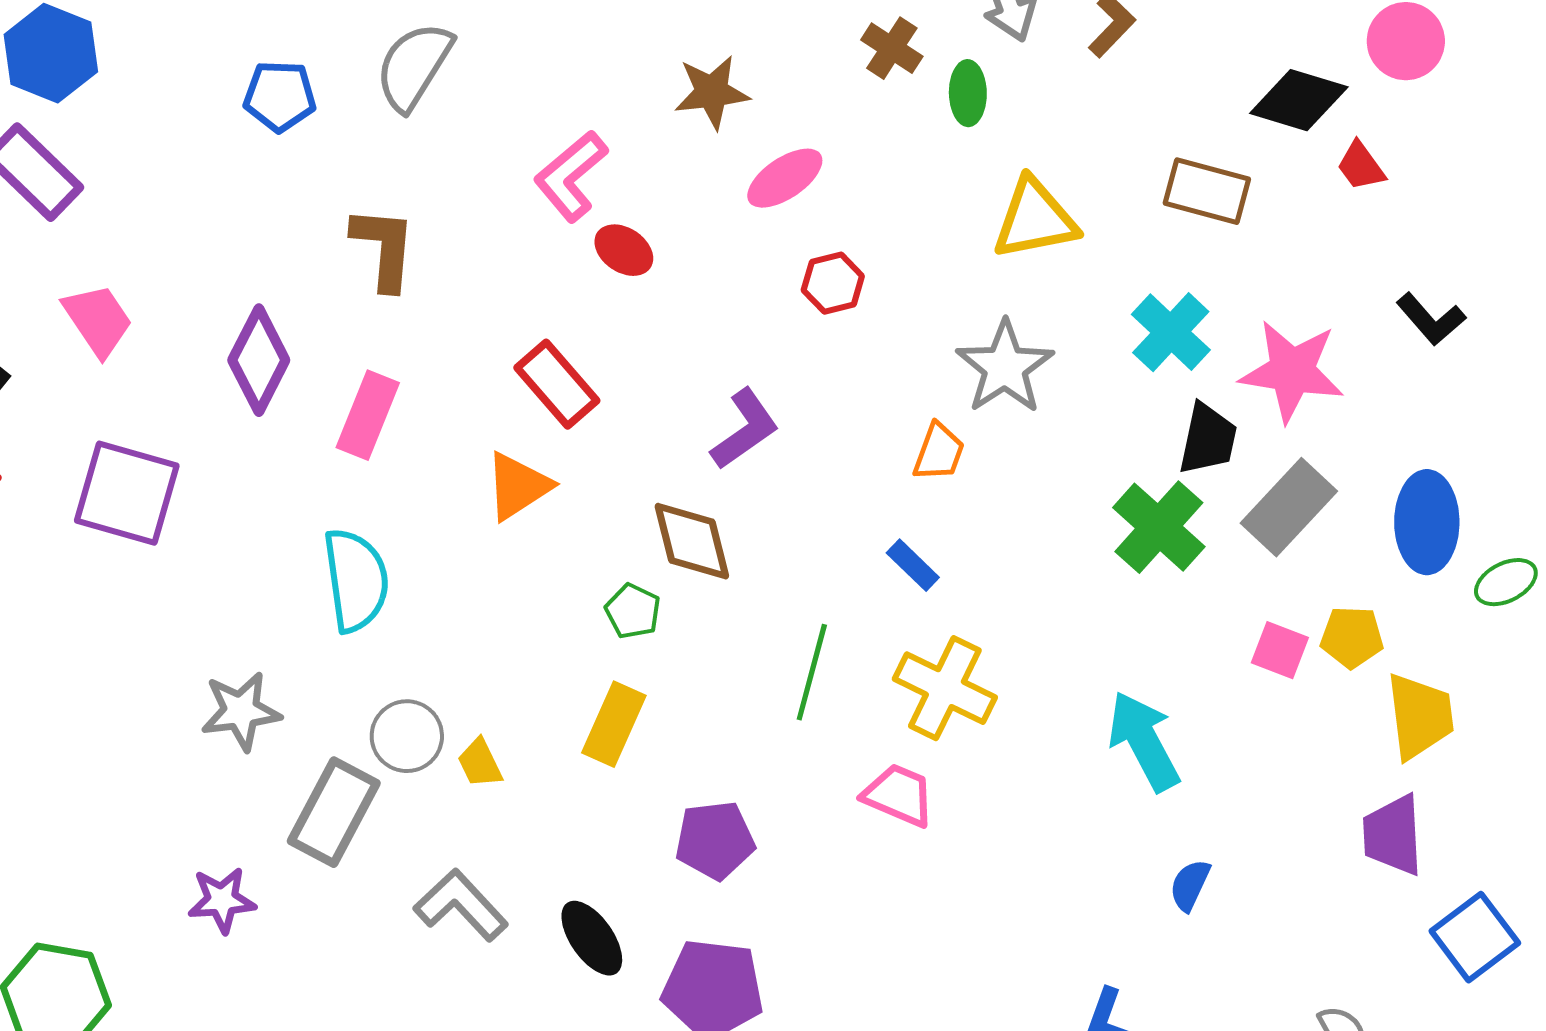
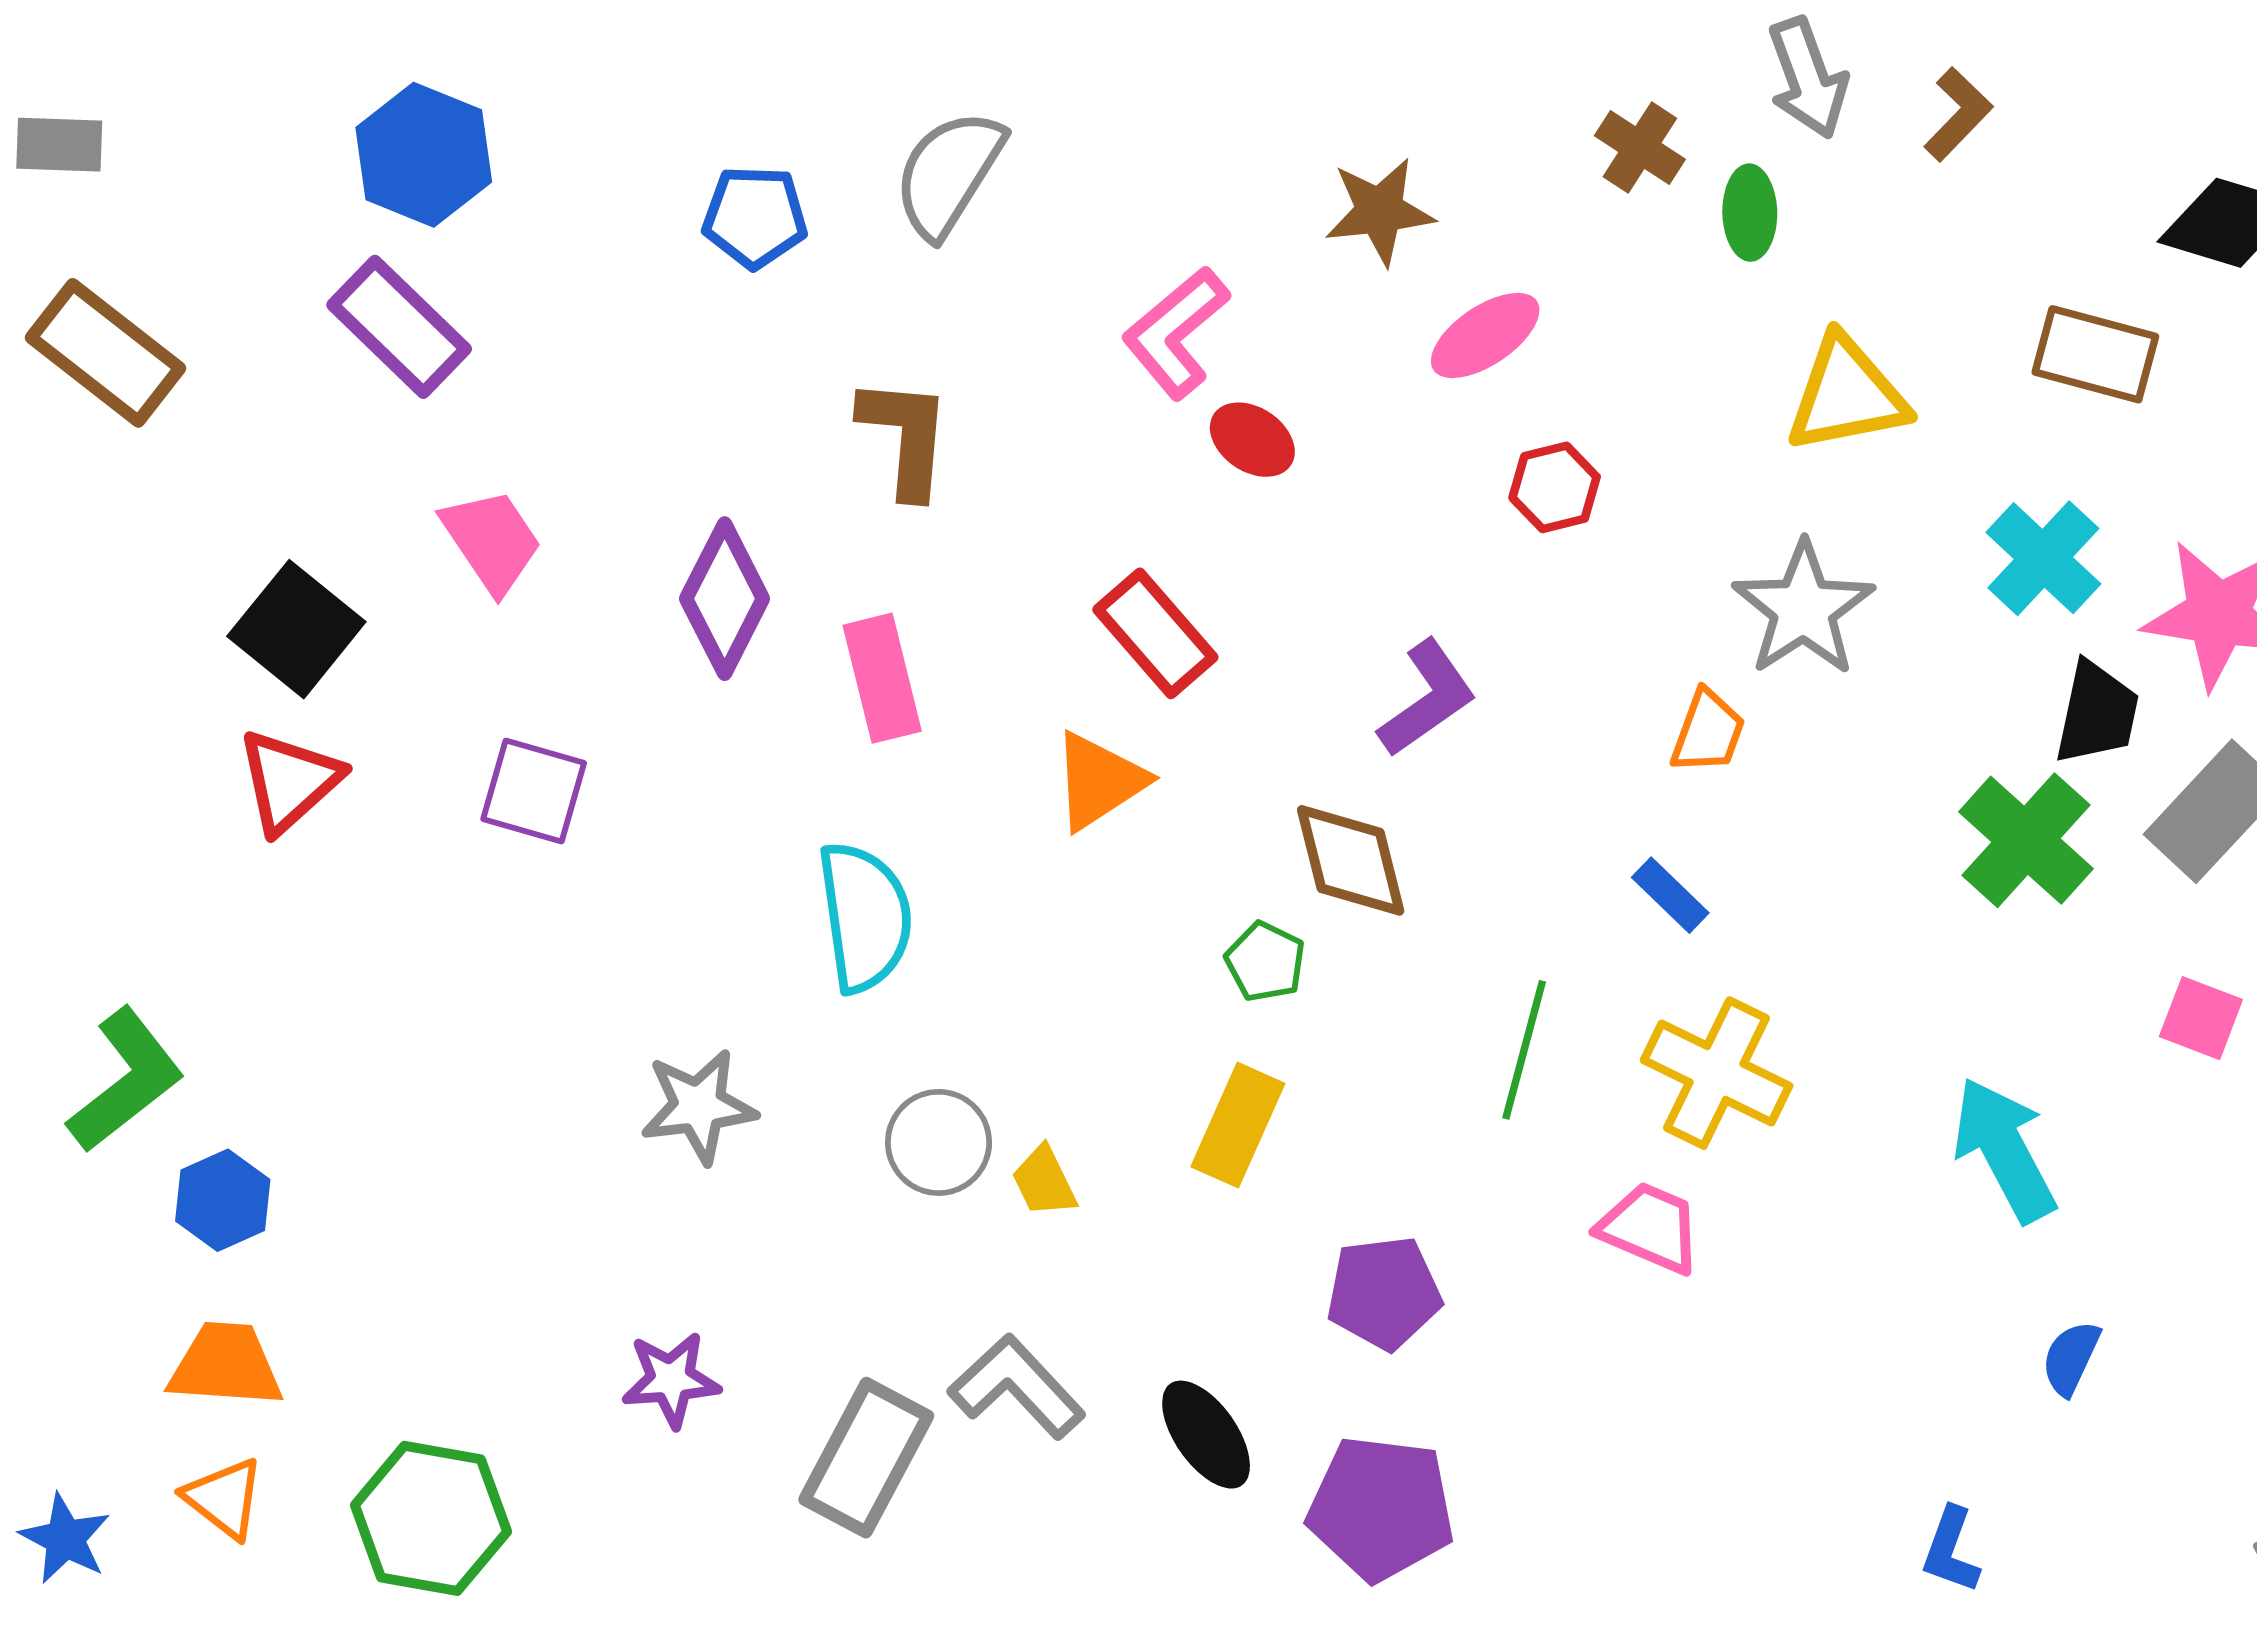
pink rectangle: (368, 415) -> (882, 678), turned -36
purple square: (127, 493) -> (534, 791), size x0.7
gray rectangle: (334, 812) -> (866, 1458), moved

